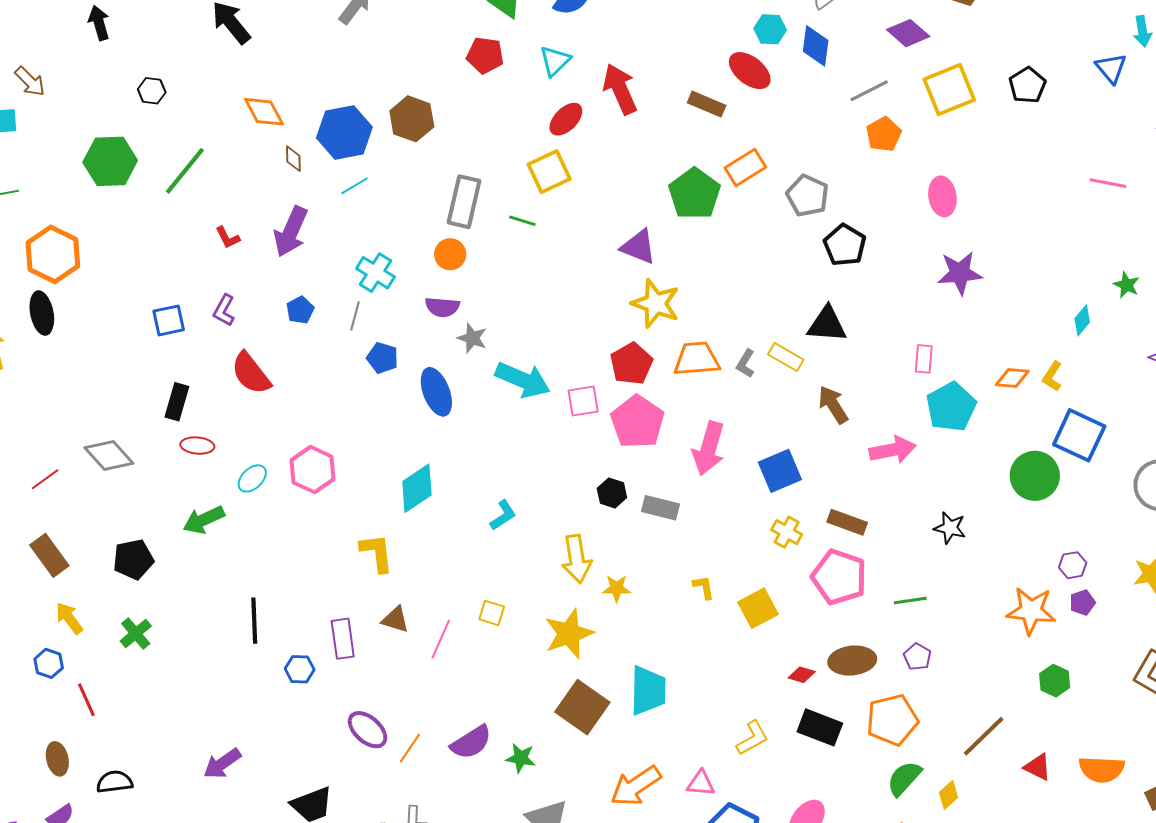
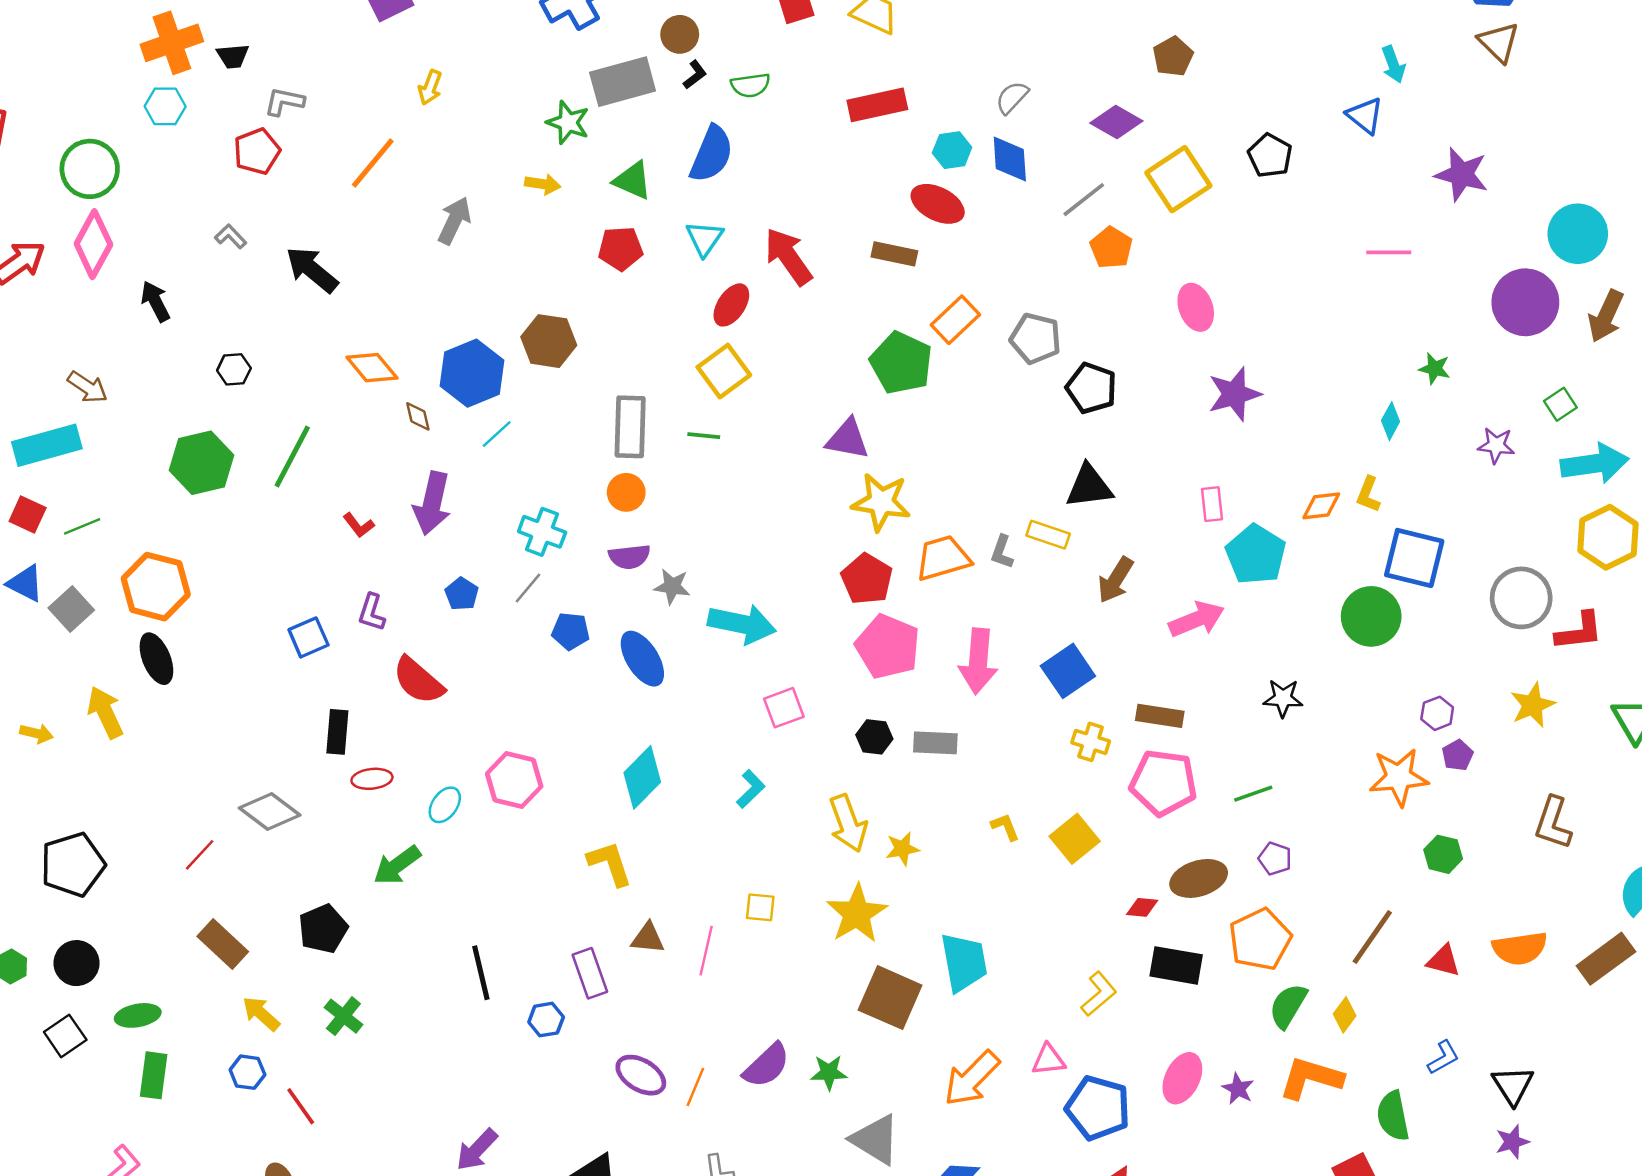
gray line: (355, 316) -> (528, 588), turned 36
pink square: (583, 401) -> (784, 708), moved
brown arrow: (833, 405) -> (1115, 580), turned -105

